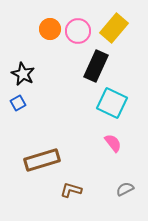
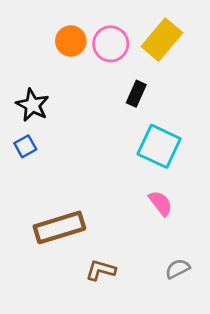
black rectangle: (96, 66) -> (136, 94), size x0.6

